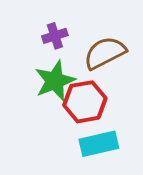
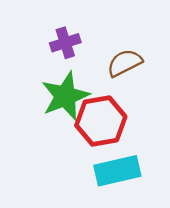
brown semicircle: (105, 53) -> (125, 63), size x0.7

